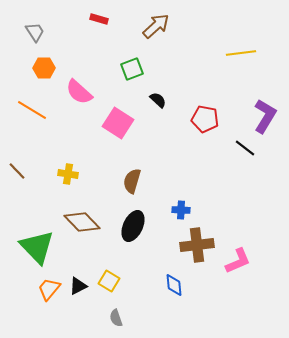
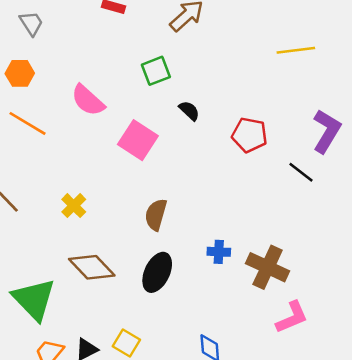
orange hexagon: (44, 68) -> (20, 73), moved
yellow cross: (68, 174) -> (74, 206), turned 36
brown cross: (197, 245) -> (268, 267), moved, turned 32

